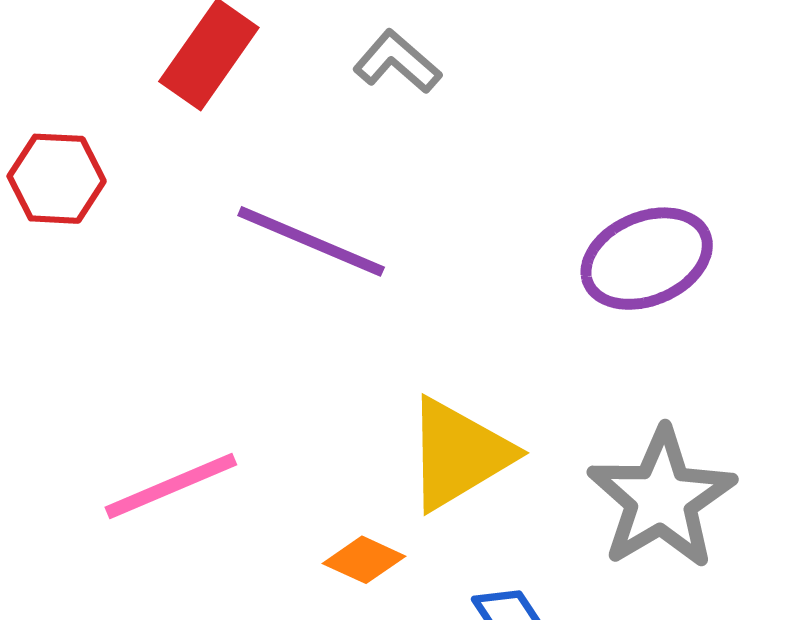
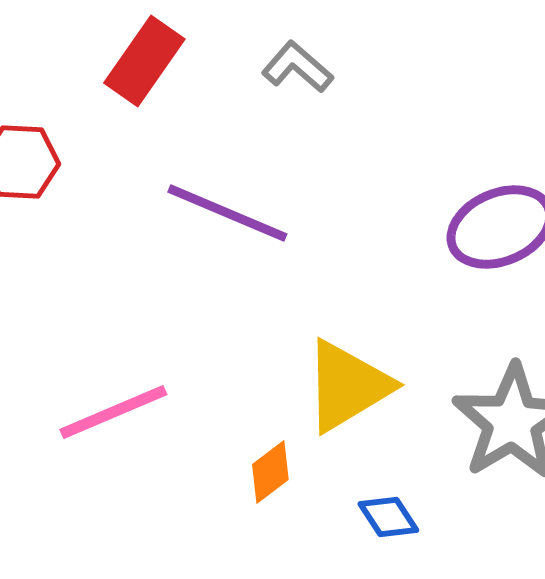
orange diamond: (364, 560) -> (270, 472), turned -62

